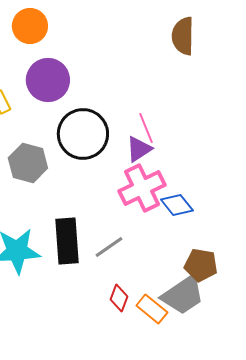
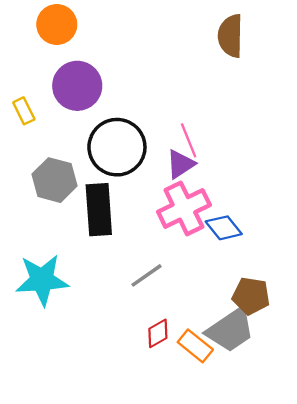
black rectangle: (67, 241) -> (99, 210), moved
red diamond: (119, 298) -> (158, 333), turned 40

